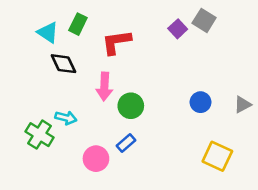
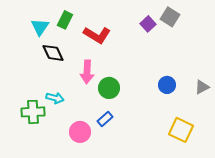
cyan triangle: (48, 32) -> (40, 27), turned 30
red L-shape: (116, 42) -> (97, 35), turned -140
green cross: (39, 135) -> (33, 112), turned -35

